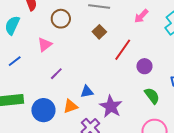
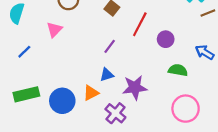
purple line: (56, 74) -> (110, 46), moved
green semicircle: (152, 96) -> (178, 70), turned -36
purple star: (111, 107) -> (135, 88), turned -30

